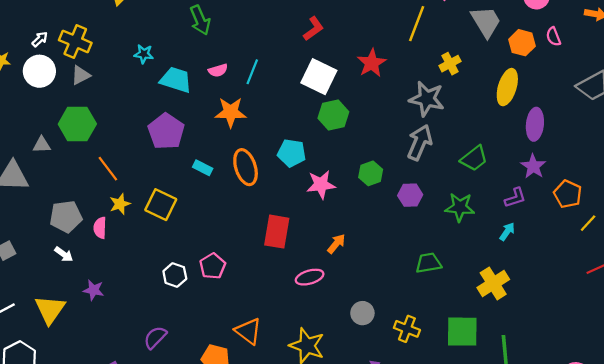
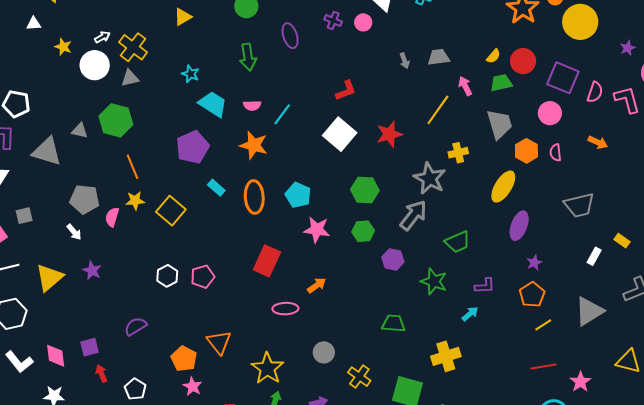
green hexagon: (333, 115) -> (365, 190), moved
purple star: (533, 166) -> (534, 263), moved, size x0.7

